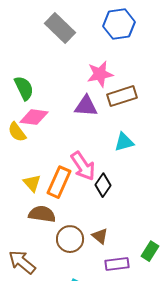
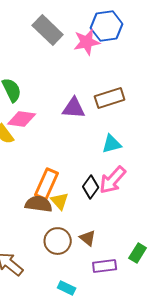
pink star: (100, 74) -> (87, 42), moved
pink arrow: (83, 166) -> (113, 180), moved, turned 76
yellow triangle: (32, 183) -> (60, 201), moved
brown semicircle: (42, 214) -> (39, 204), moved

